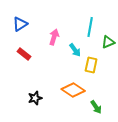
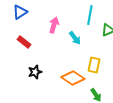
yellow rectangle: (91, 65) -> (94, 65), moved
black star: (35, 98) -> (35, 72), moved

